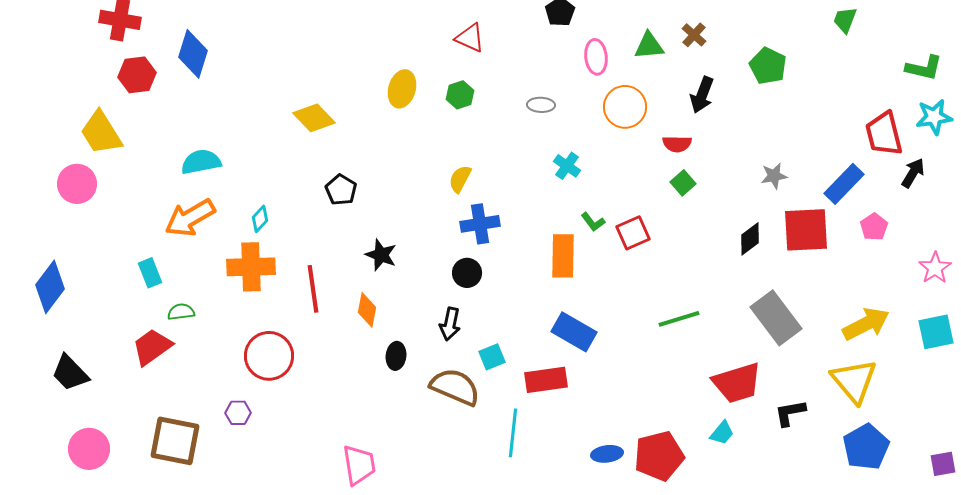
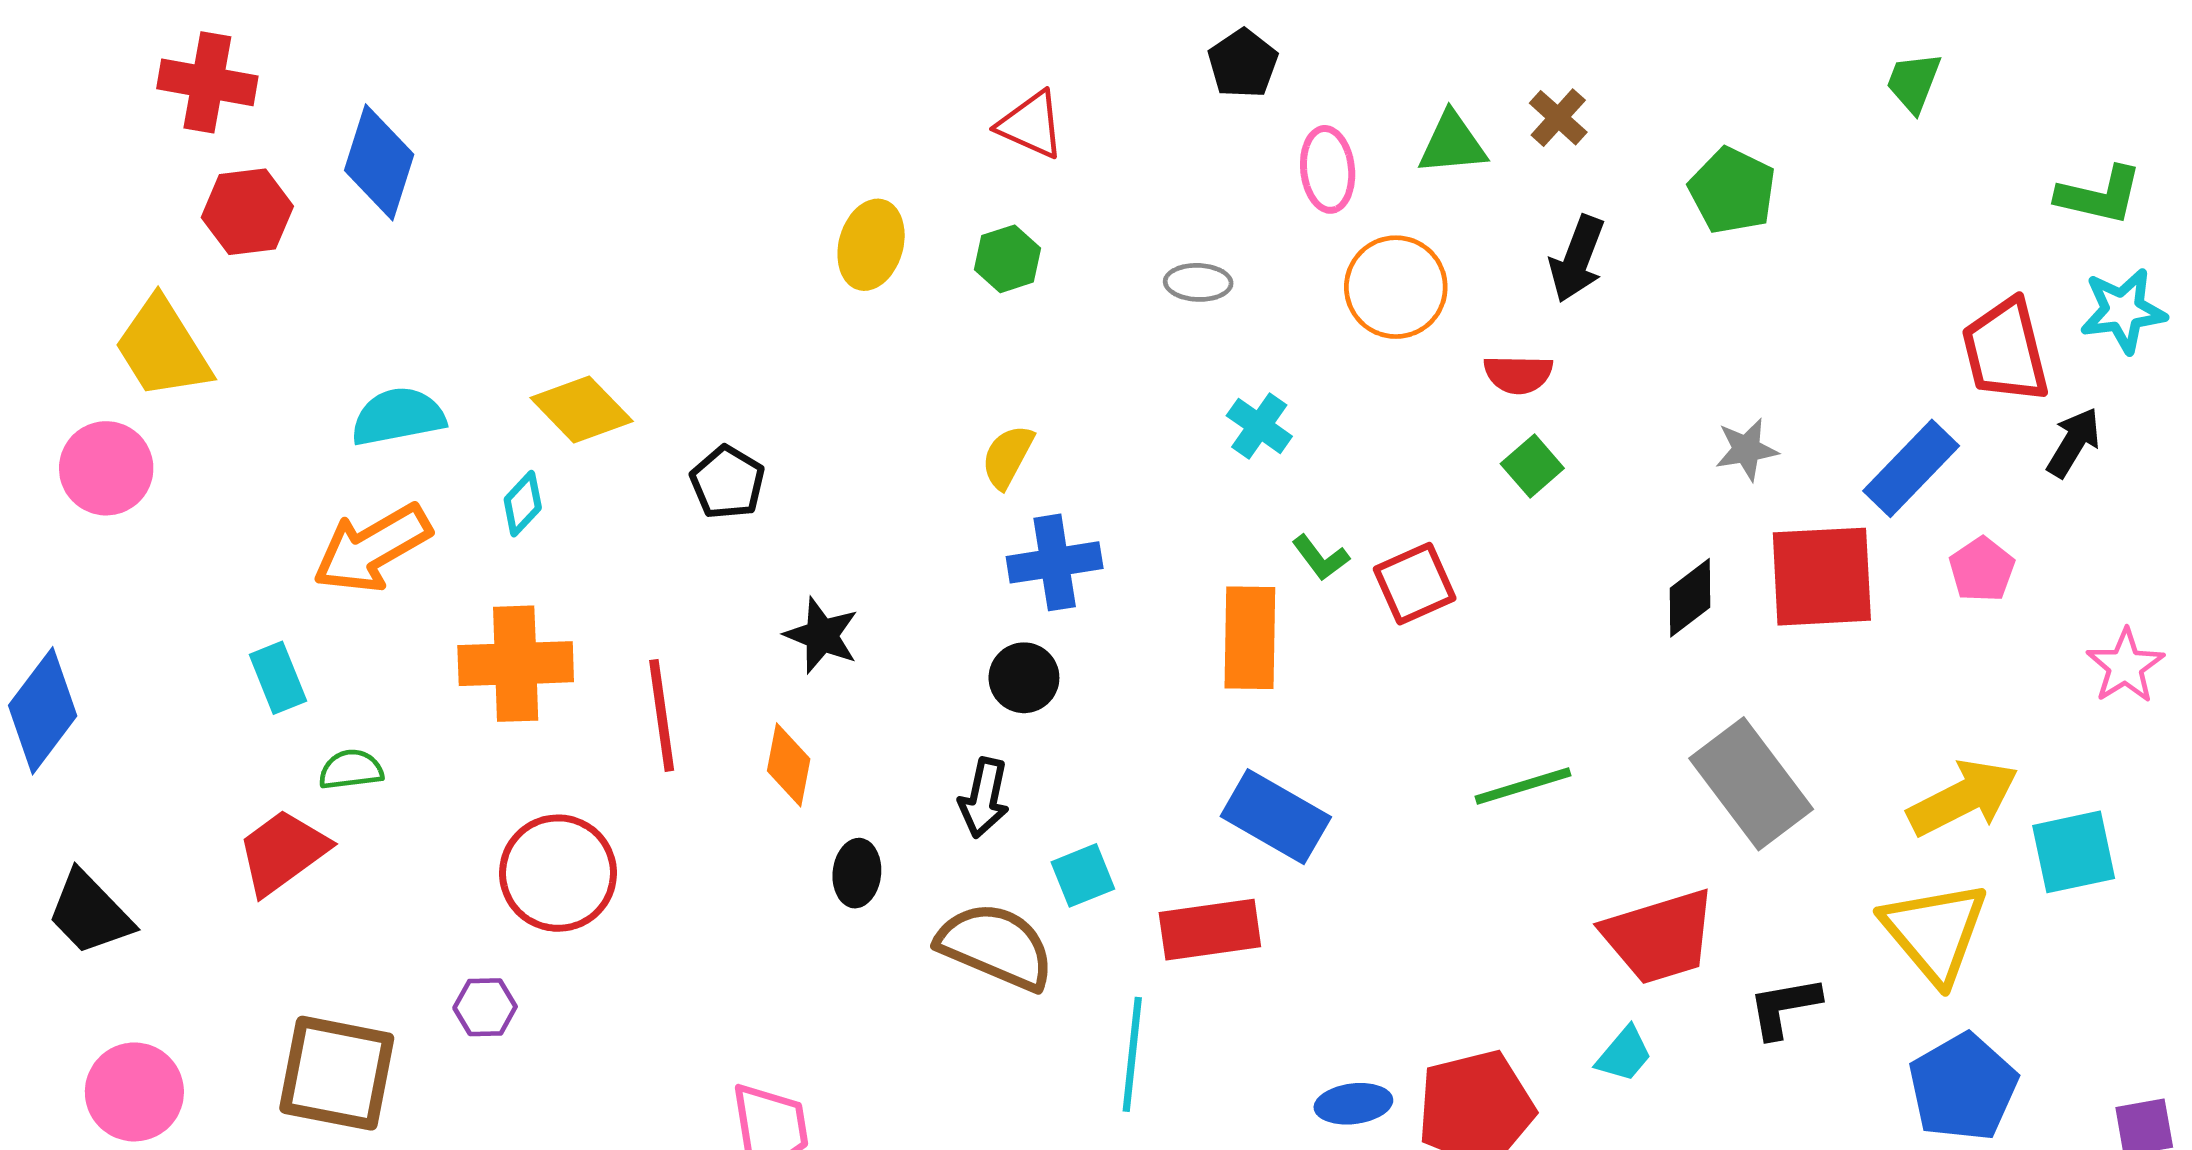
yellow diamond: (314, 118) -> (582, 409), moved
cyan diamond: (260, 219) -> (523, 504), moved
cyan square: (936, 332) -> (2074, 852), moved

